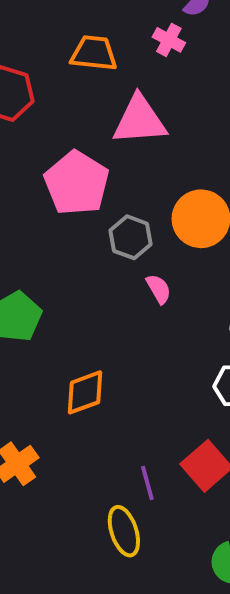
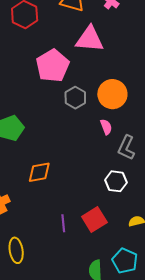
pink semicircle: (159, 289) -> (106, 127), moved
yellow ellipse: (124, 531) -> (16, 250), moved

